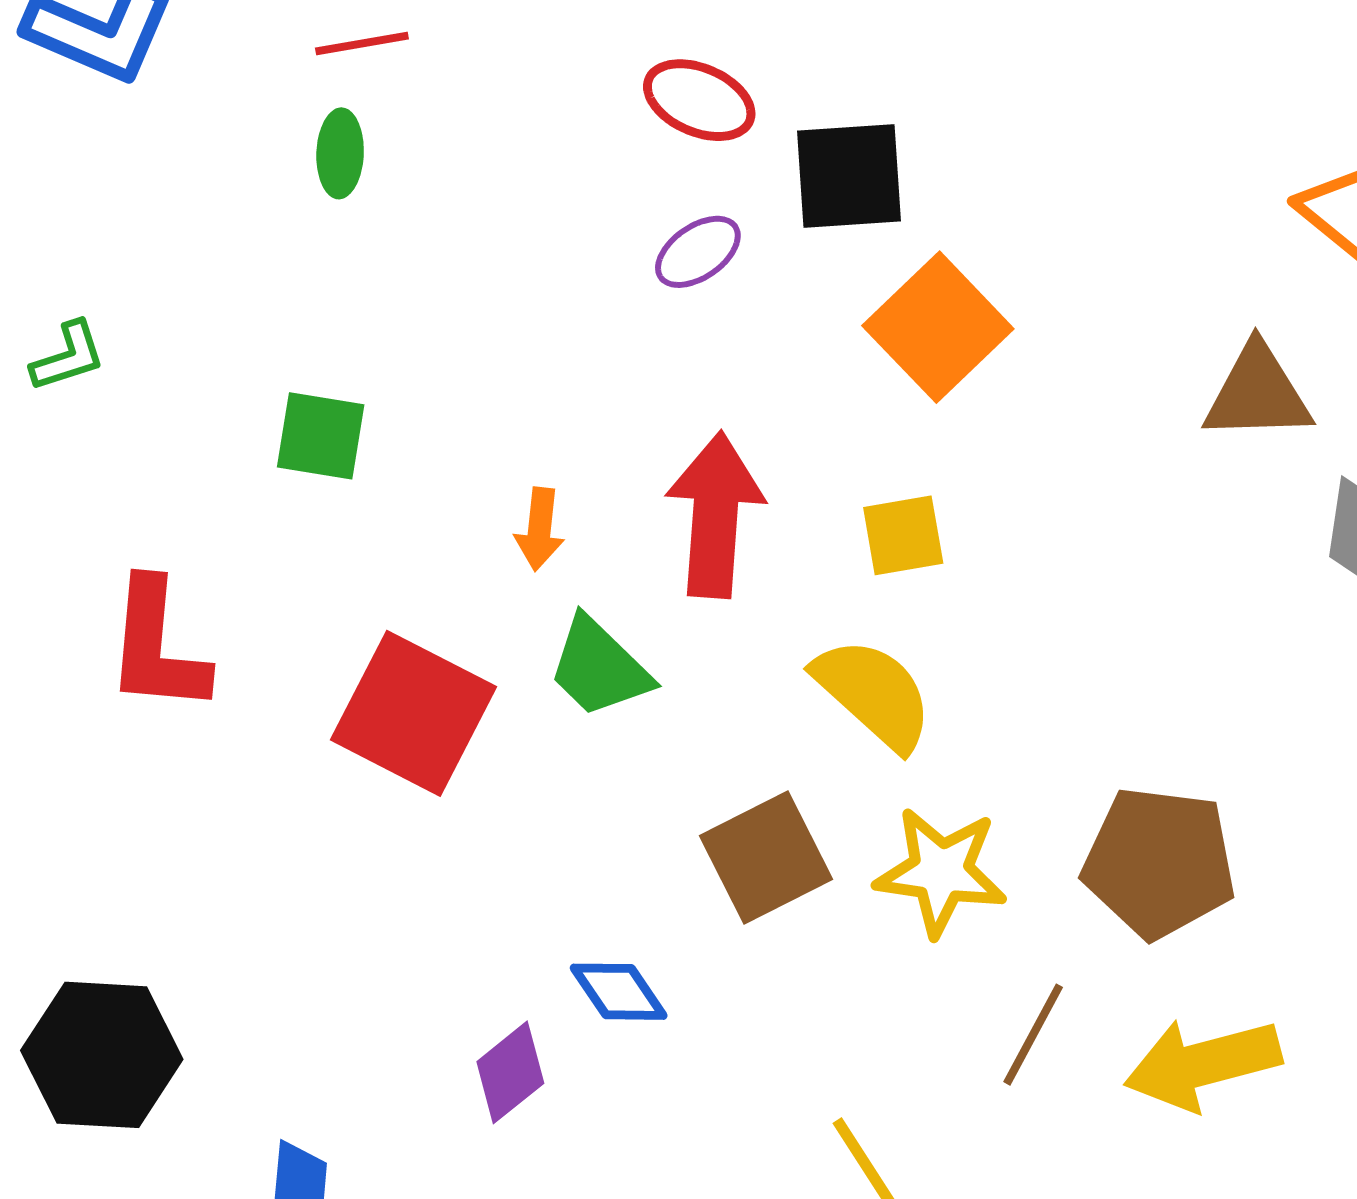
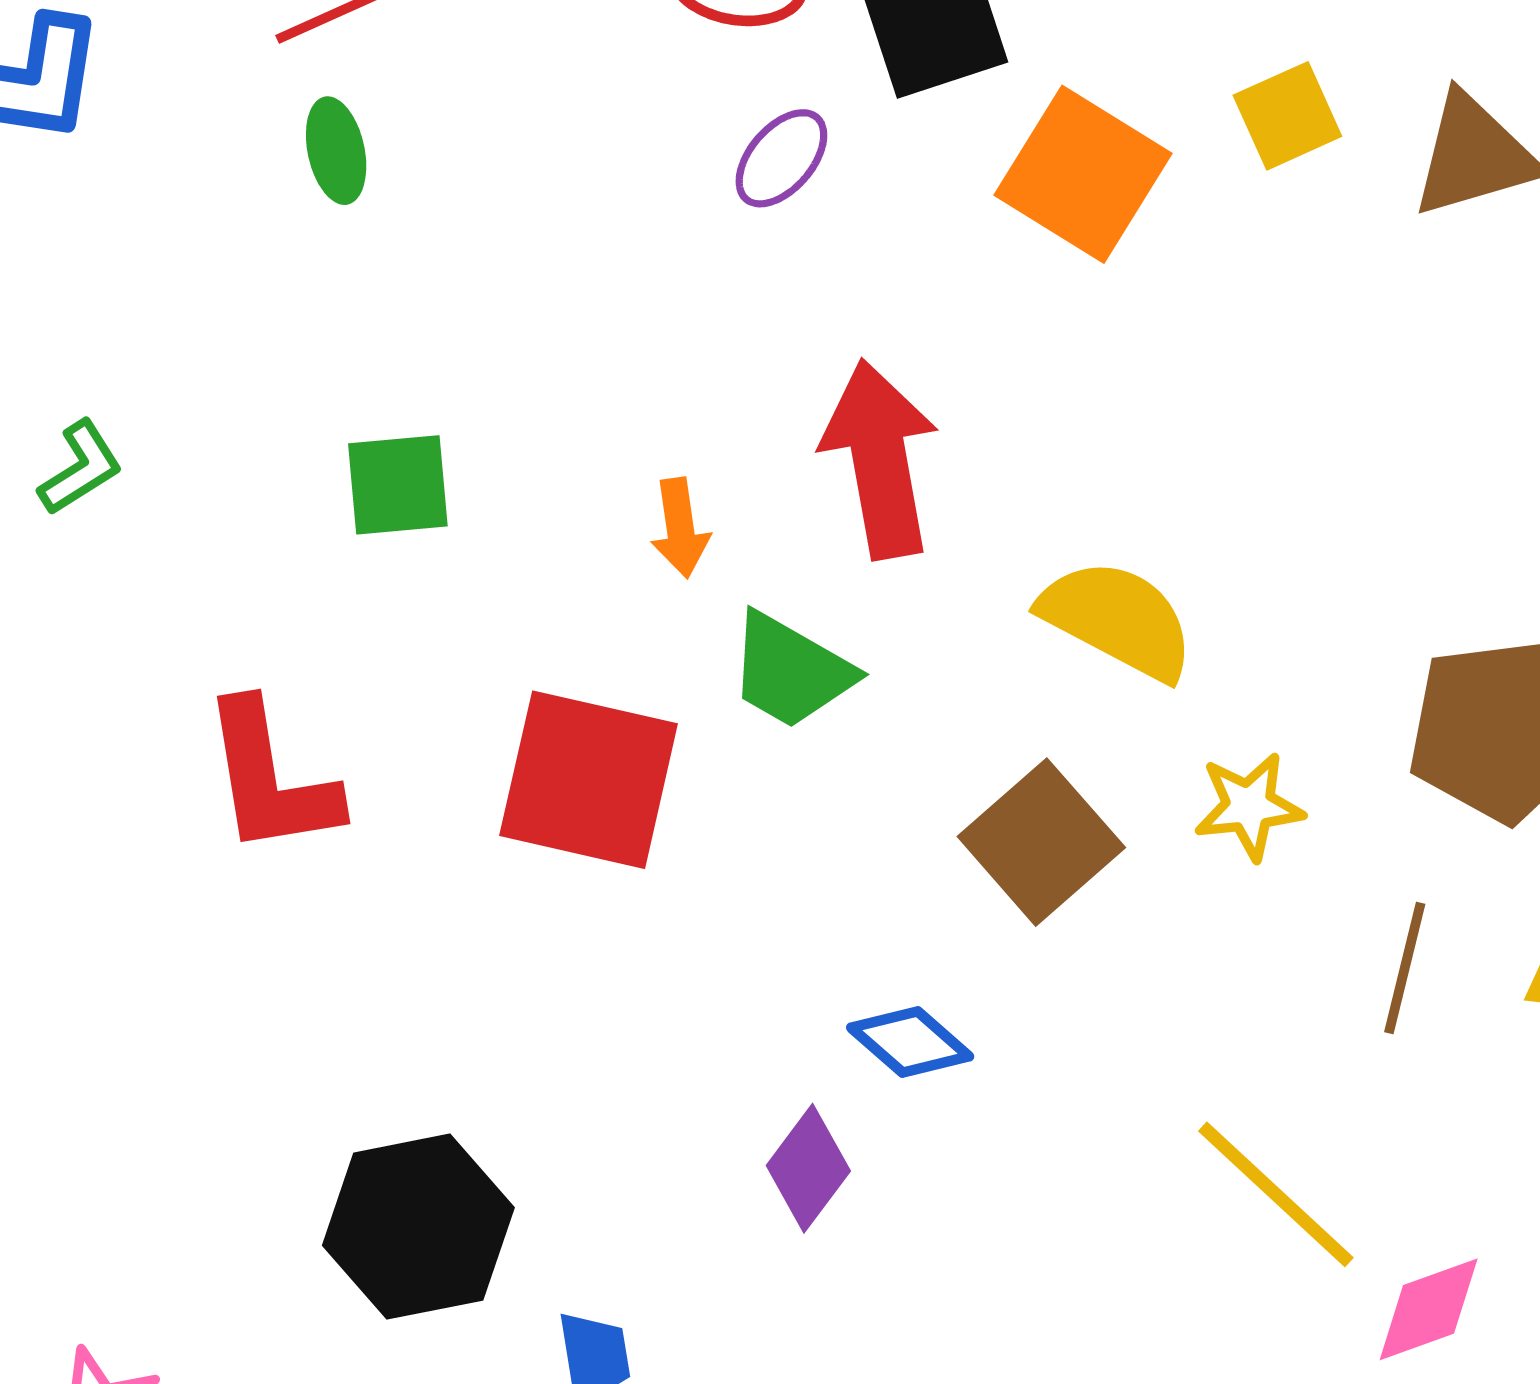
yellow square: (903, 535) -> (1287, 116), moved
yellow star: (941, 872) -> (1249, 806), size x0.7
black hexagon: (102, 1055) -> (418, 1227), moved

